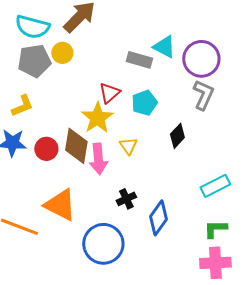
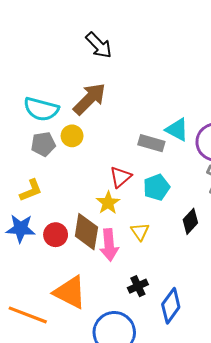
gray pentagon: (34, 61) -> (43, 144), size x0.7
yellow star: (97, 118) -> (108, 203), size x0.7

